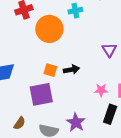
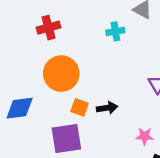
orange circle: (49, 29) -> (61, 74), moved

